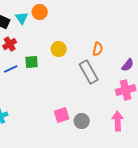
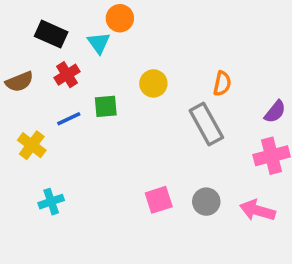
cyan triangle: (22, 18) -> (99, 43), moved
gray circle: (82, 121) -> (206, 202), moved
pink arrow: (118, 121) -> (257, 210), turned -72

